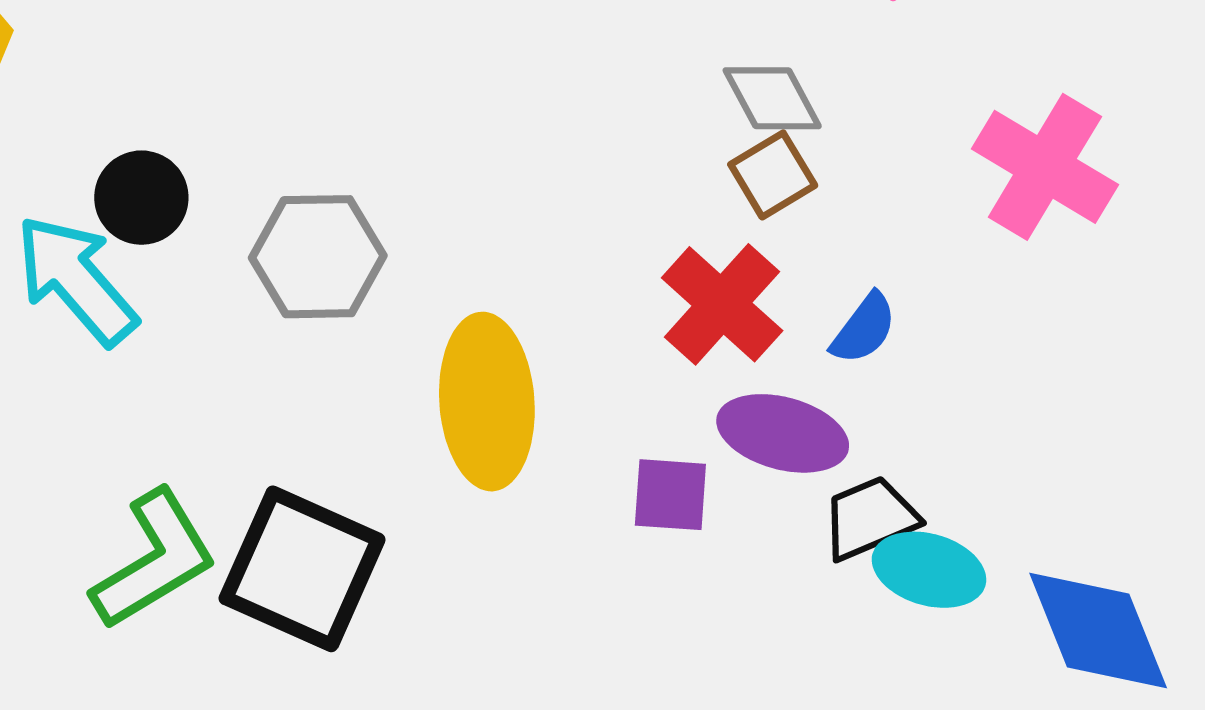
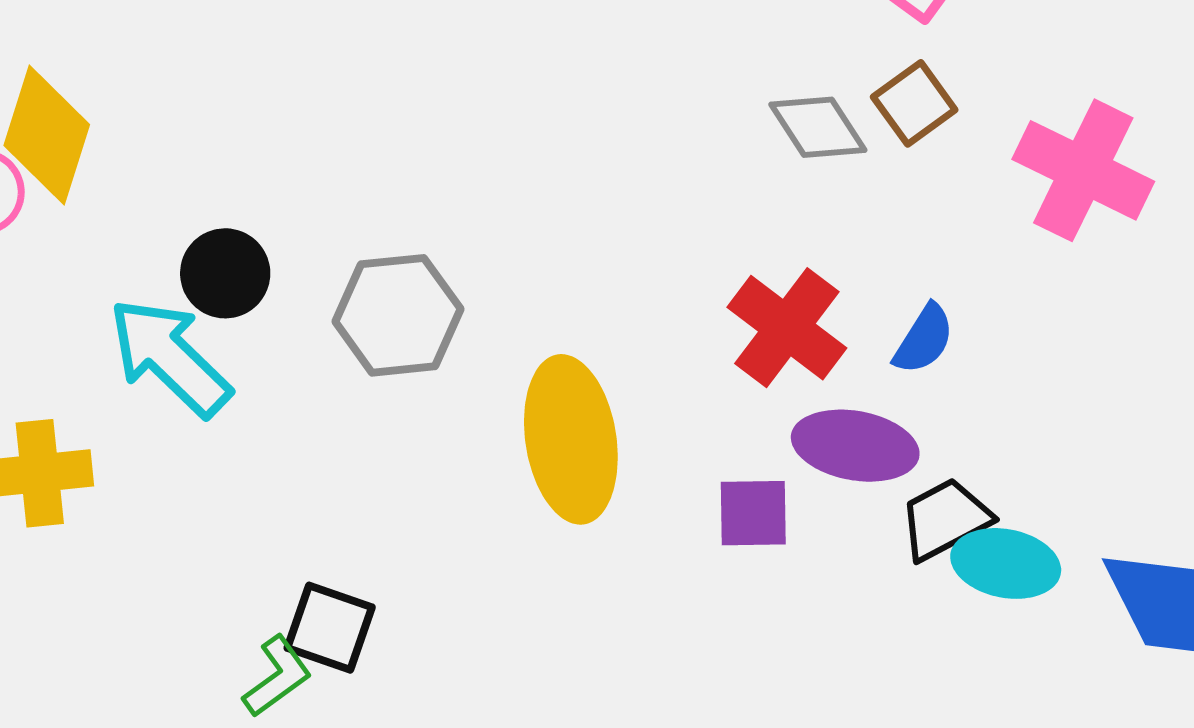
brown square: (773, 175) -> (914, 103), moved
green L-shape: (154, 560) -> (277, 676), moved, size x0.6
black square: (302, 569) -> (330, 628), moved, size x0.6

